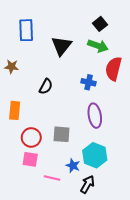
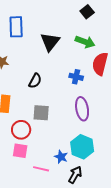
black square: (100, 24) -> (87, 12), moved
gray square: (61, 134) -> (41, 113), moved

